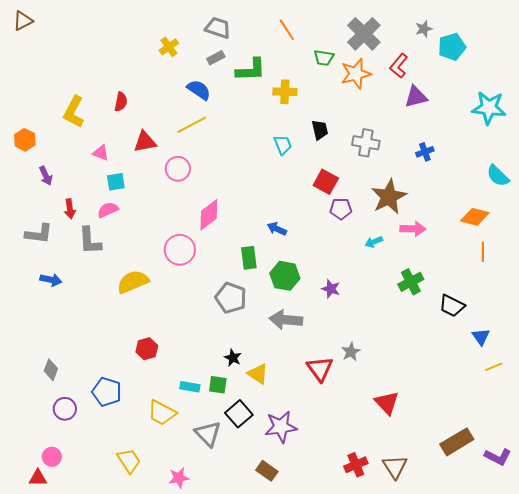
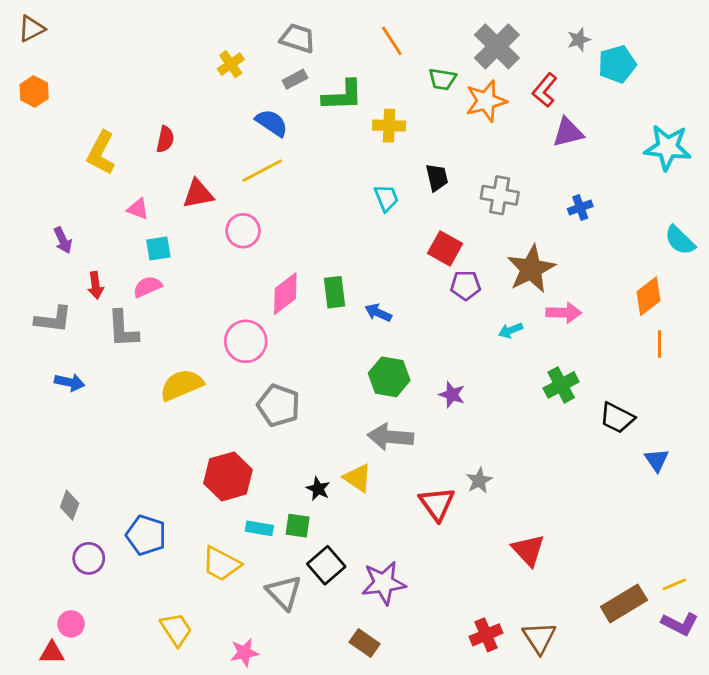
orange hexagon: (25, 140) -> (34, 91), moved
orange diamond: (475, 217) -> (648, 296), turned -52
green rectangle: (249, 258) -> (334, 292), moved
gray pentagon: (231, 298) -> (278, 405), moved
red hexagon: (147, 349) -> (228, 476), moved, size x1.6
yellow line: (494, 367) -> (674, 584), moved
yellow triangle: (258, 374) -> (358, 478), moved

